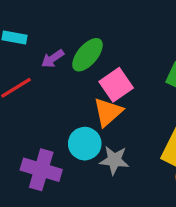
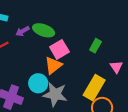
green ellipse: (87, 55) -> (44, 30), turned 65
gray star: (114, 160) -> (55, 94), size x1.4

